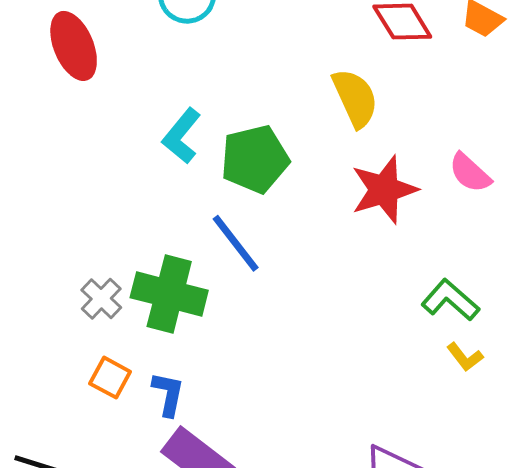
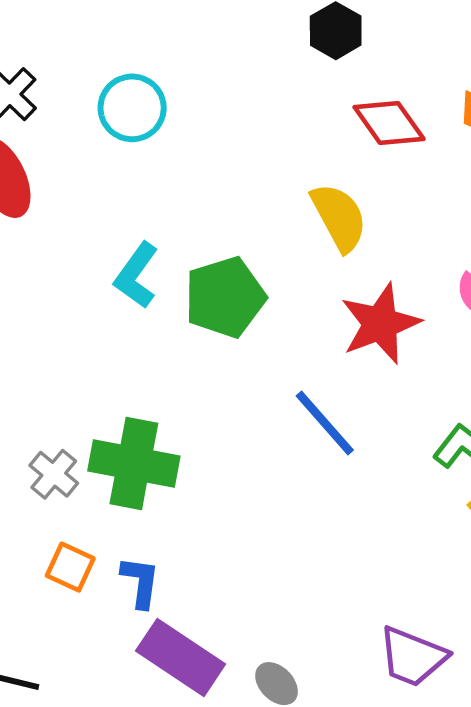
blue line: (236, 243) -> (325, 423), moved

